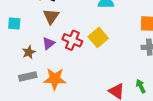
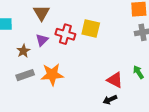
yellow square: (98, 37) -> (91, 29), turned -30

